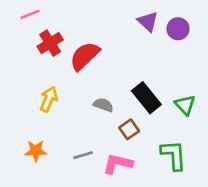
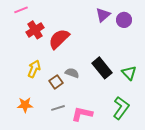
purple triangle: (148, 22) -> (103, 15), turned 35
brown square: (129, 129) -> (56, 82), moved
green L-shape: (174, 155) -> (121, 108), turned 40

